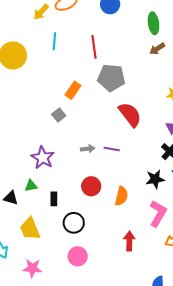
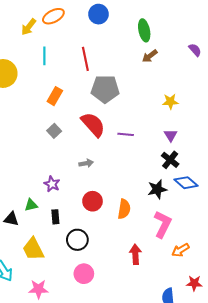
orange rectangle: (73, 90) -> (55, 96), moved
red semicircle: (130, 115) -> (93, 124), moved
purple line: (112, 149) -> (126, 134), moved
purple star: (43, 158) -> (52, 184), moved, size x0.7

